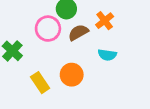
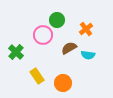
brown semicircle: (78, 32) -> (69, 48), moved
orange circle: (72, 75) -> (63, 83), moved

